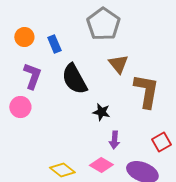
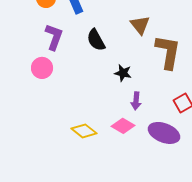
black semicircle: (74, 79) -> (96, 40), size x0.7

